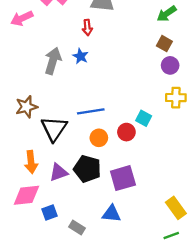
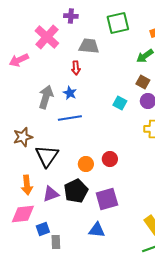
blue line: (91, 111) -> (70, 118), moved
cyan square: (144, 118) -> (120, 103), moved
black pentagon: (87, 169) -> (76, 191), turned 30
gray rectangle: (77, 227) -> (56, 242), moved, turned 56

